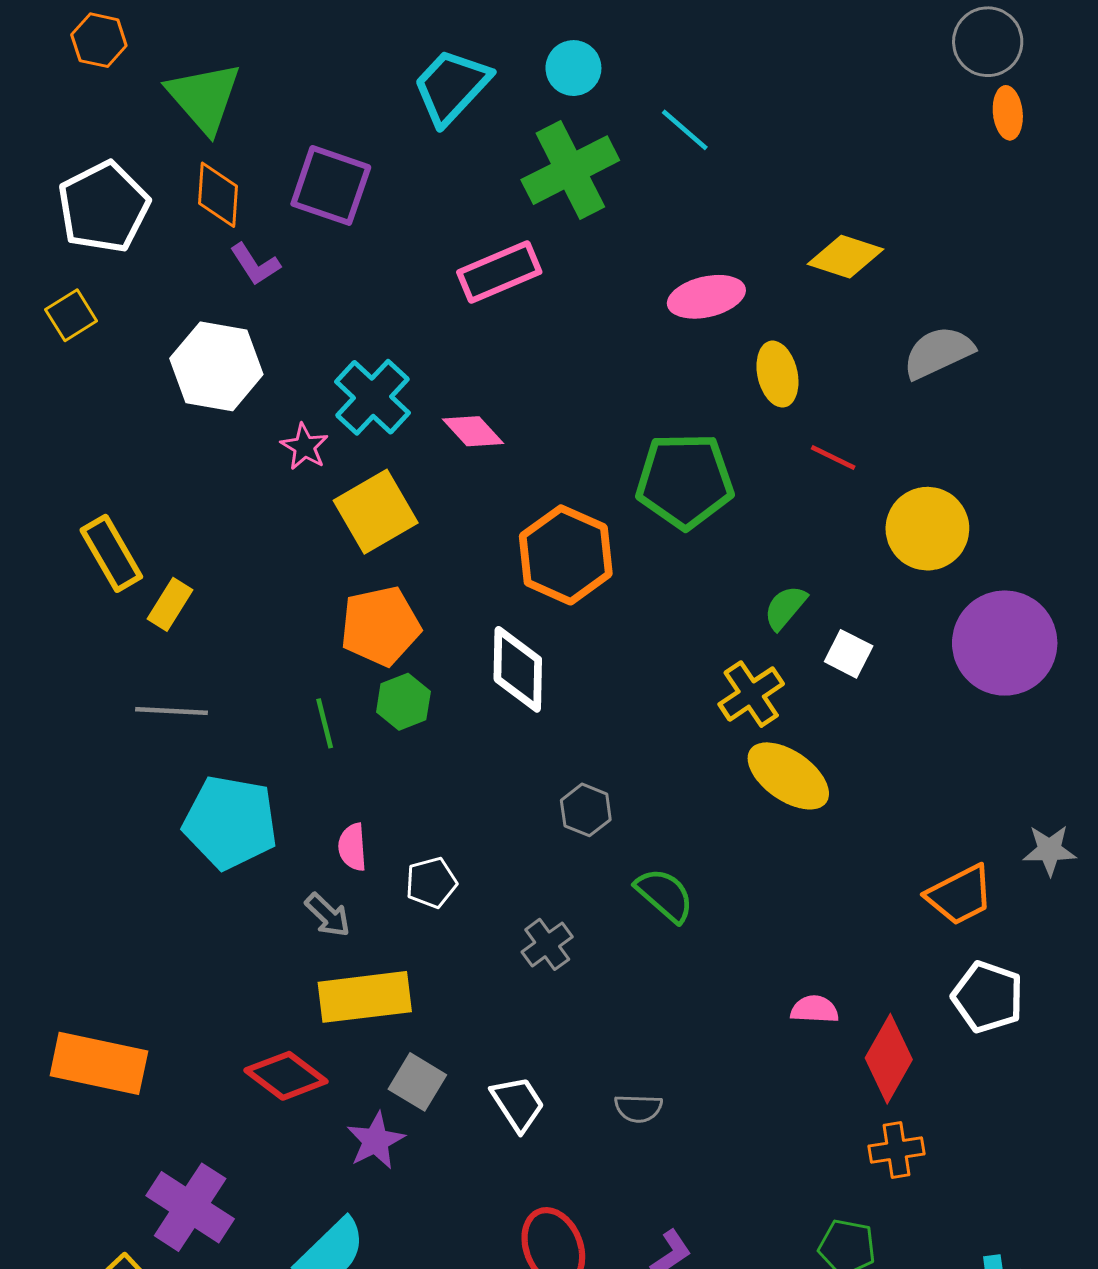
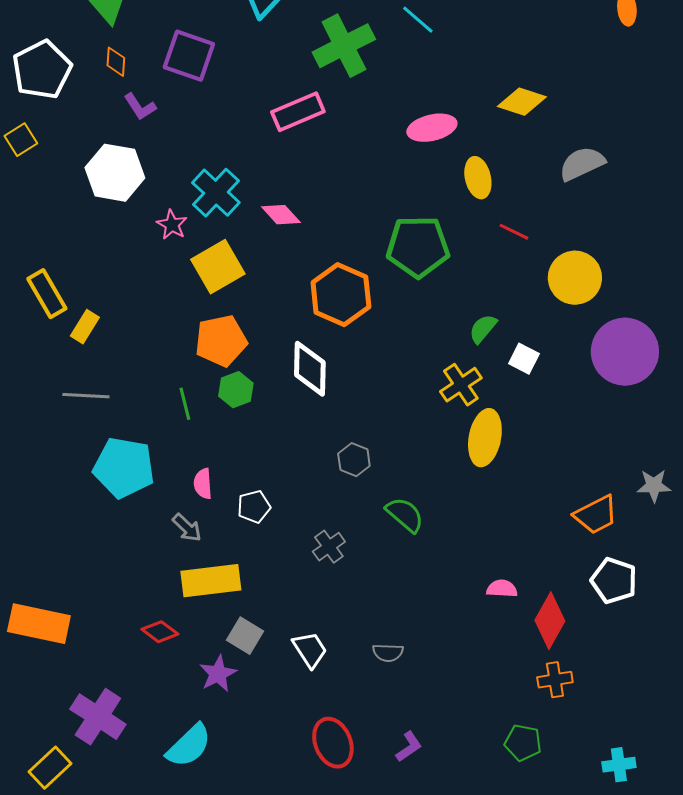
orange diamond: (218, 195) -> (116, 62), size x0.7
yellow ellipse: (788, 776) -> (485, 438), turned 66
red diamond: (286, 1076) -> (160, 632), size x0.7

